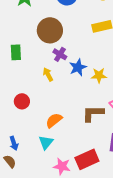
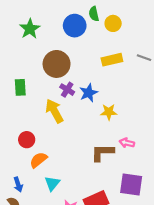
blue star: (78, 67) -> (89, 93), moved
yellow arrow: (48, 74) -> (54, 111), size x1.6
orange semicircle: (54, 120) -> (38, 160), moved

